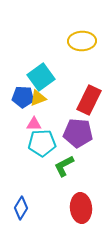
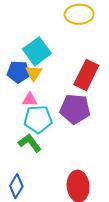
yellow triangle: (38, 98) -> (34, 73), turned -36
green L-shape: (64, 166) -> (30, 143), moved, turned 80

